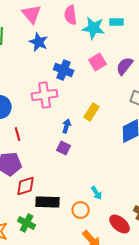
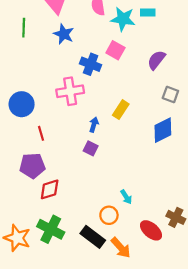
pink square: (98, 62) -> (115, 50), moved, turned -30
black rectangle: (48, 202) -> (93, 237), moved, turned 35
green cross: (27, 223) -> (51, 229), size x1.4

